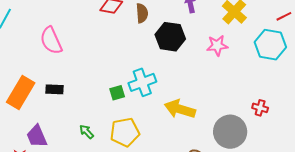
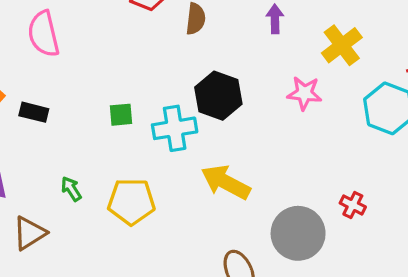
black hexagon: (170, 37) -> (218, 96), moved
green square: (117, 93) -> (121, 115), moved

